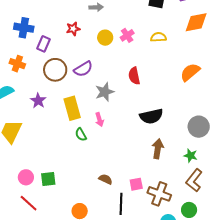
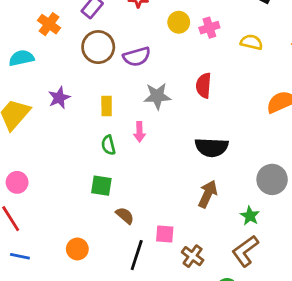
purple star: (38, 101) -> (59, 98), moved
yellow rectangle: (72, 108) -> (107, 106), size x0.6
green square: (48, 179) -> (101, 186), moved
brown cross: (159, 194) -> (193, 256), size x0.7

